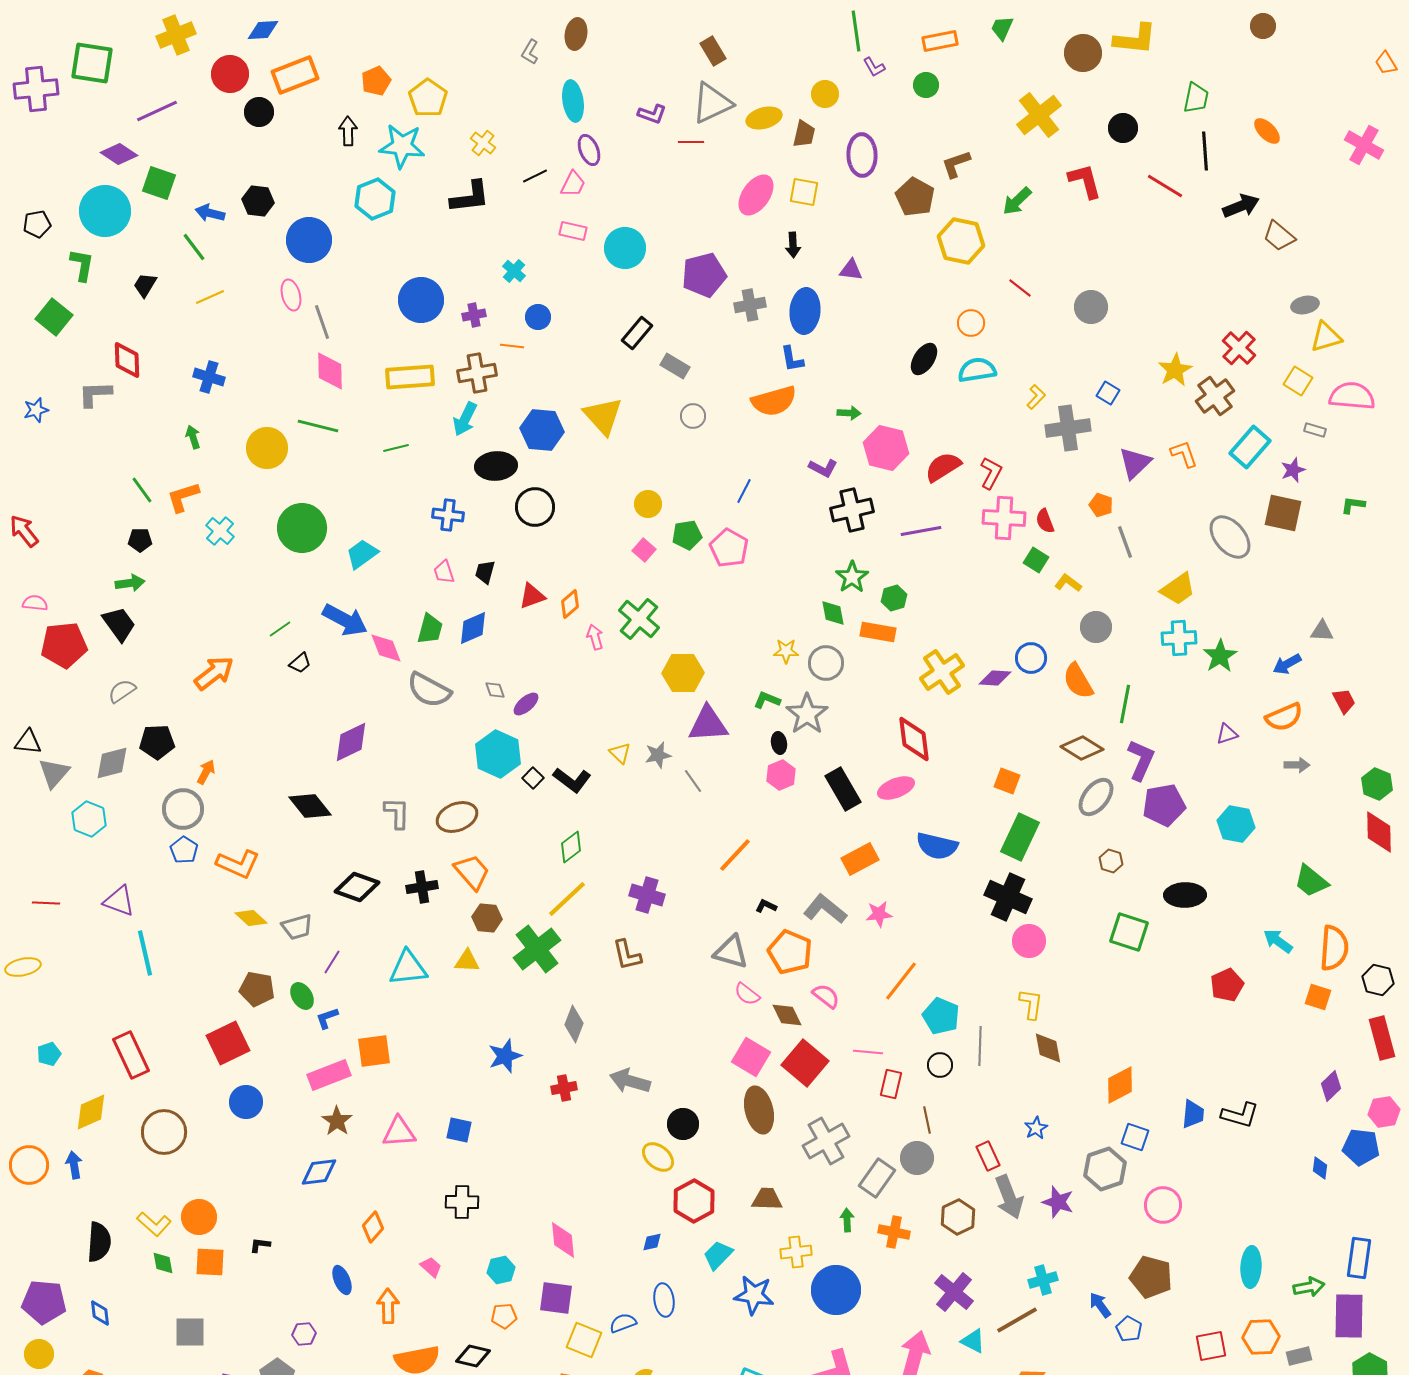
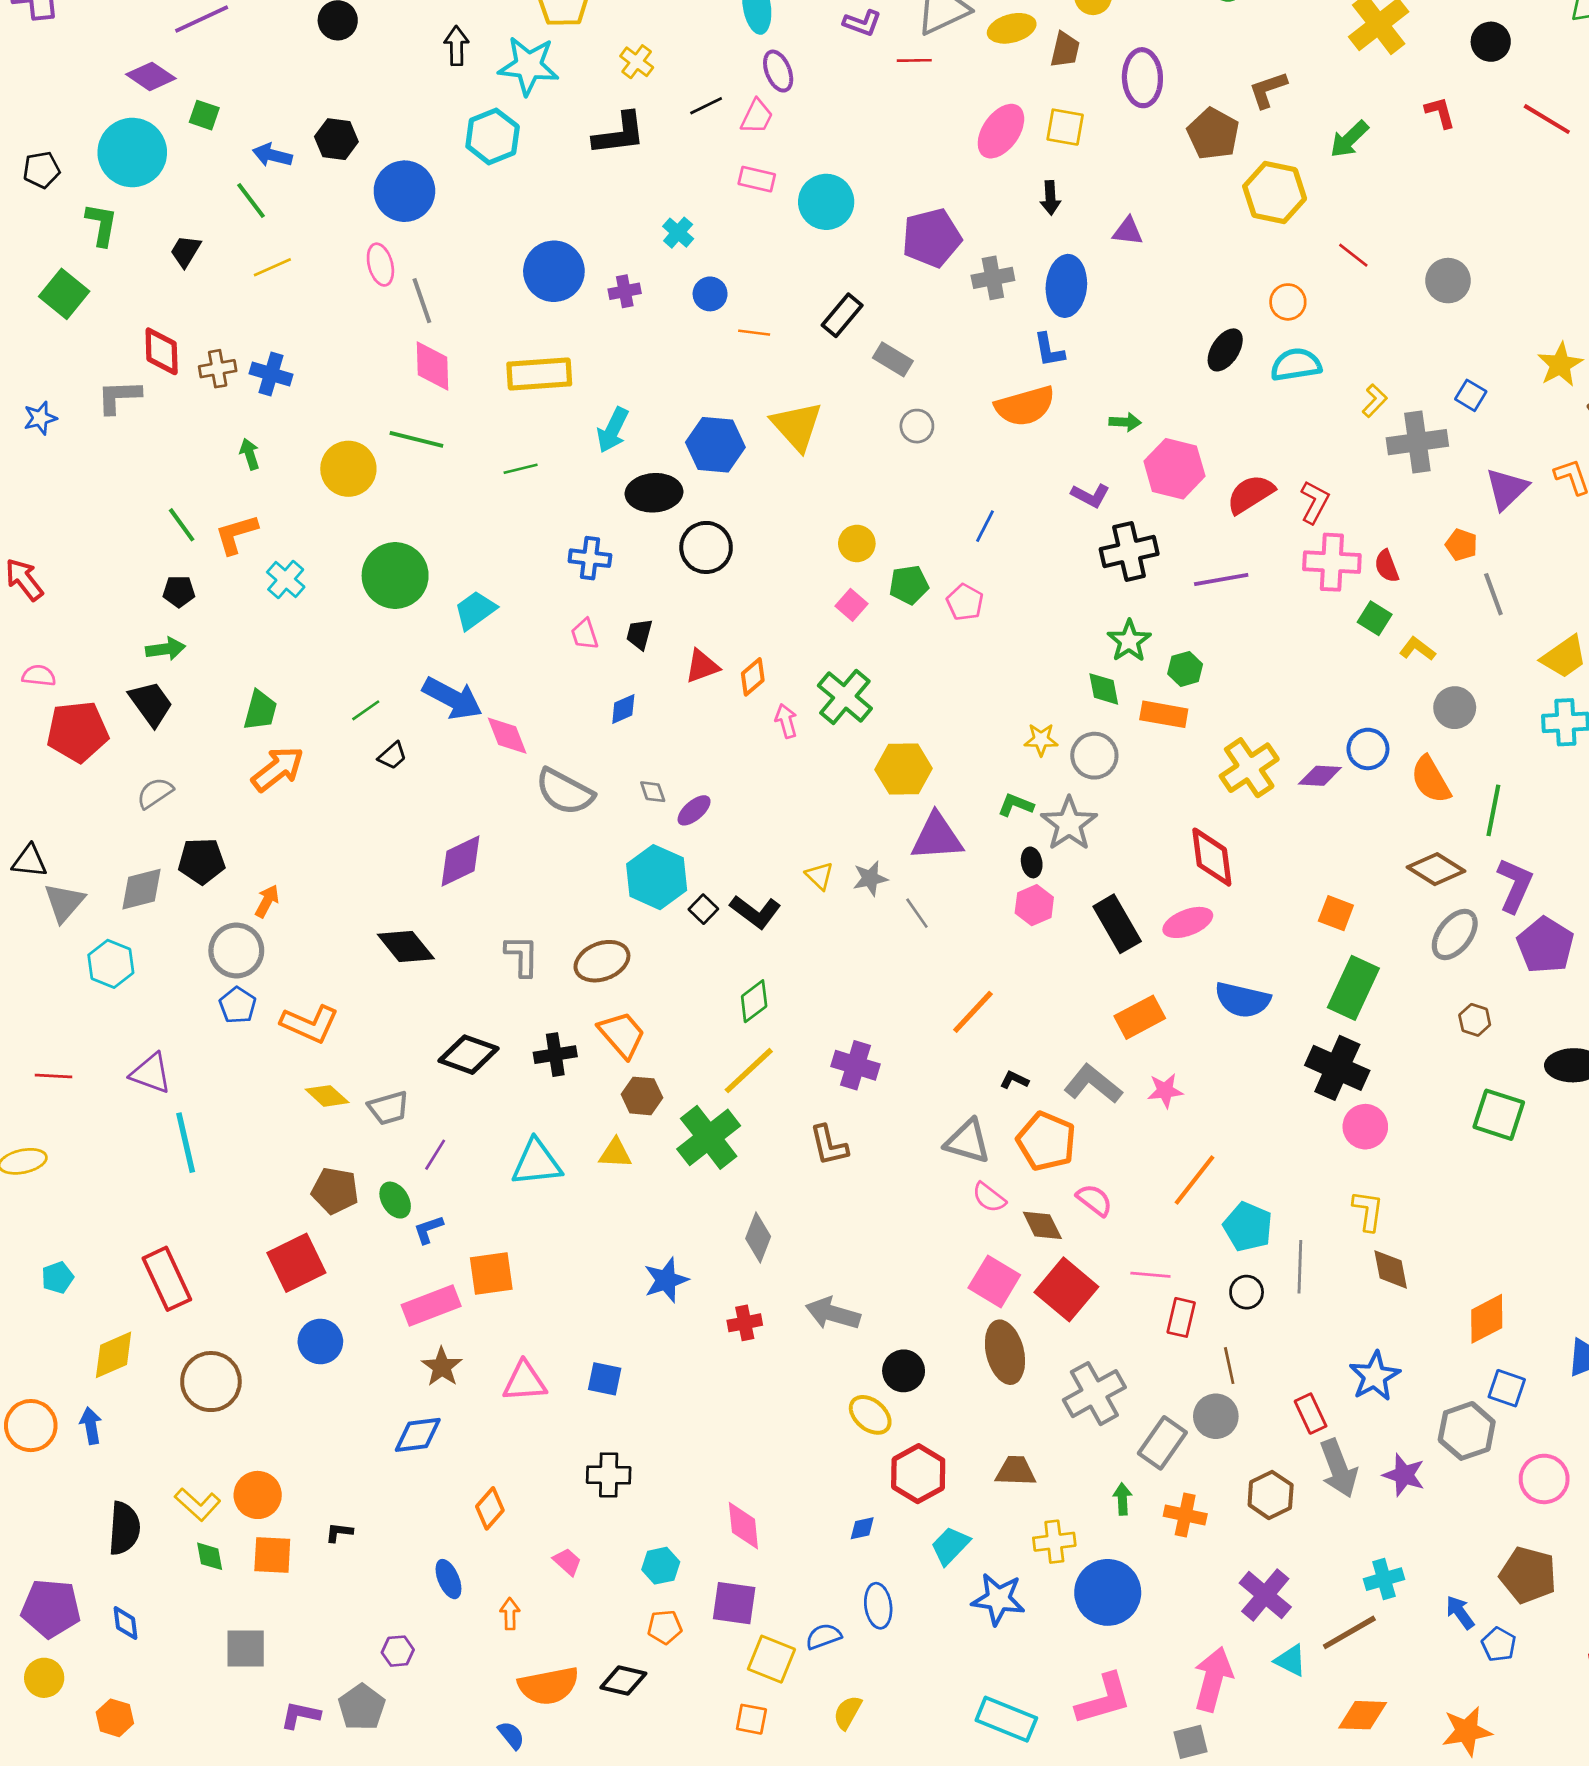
red L-shape: (1085, 181) -> (1440, 112), size x0.7
green square: (159, 183) -> (204, 115), size x0.7
orange line: (512, 346) -> (754, 333), moved
brown cross: (477, 373) -> (218, 369), moved, size x0.7
pink pentagon: (729, 548) -> (965, 602), size x0.7
blue diamond: (473, 628) -> (623, 709), size x0.7
green trapezoid: (430, 629) -> (260, 710), moved
purple pentagon: (1164, 805) -> (1545, 945), turned -30
blue star: (1036, 1128) -> (1375, 1376), size x1.6
orange arrow: (388, 1306) -> (510, 1614), size x0.7

